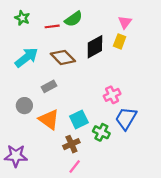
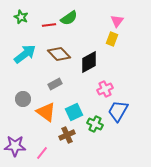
black diamond: (95, 47) -> (89, 62), moved
gray rectangle: (49, 86) -> (55, 84), moved
pink line: (75, 166) -> (42, 153), moved

